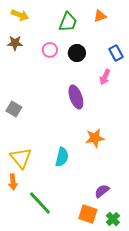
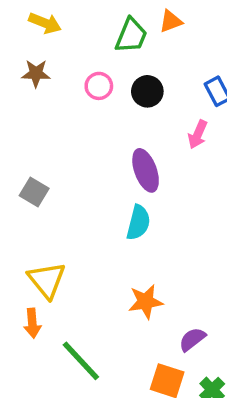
orange triangle: (100, 16) -> (171, 21), moved
orange star: (95, 138) -> (146, 302), moved
cyan semicircle: (62, 157) -> (138, 223), moved

